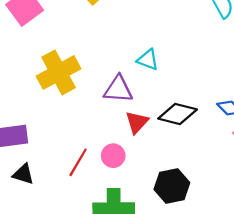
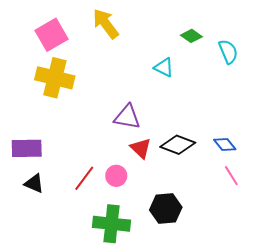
cyan triangle: (148, 60) -> (164, 68), moved
yellow cross: (59, 72) -> (55, 78), moved, turned 36
red triangle: (137, 122) -> (141, 148), turned -35

